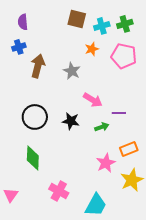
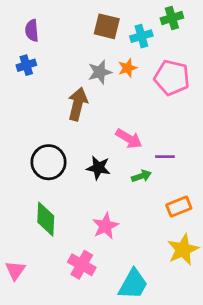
green cross: (125, 24) -> (172, 18), moved
brown arrow: (38, 66) -> (78, 104), moved
gray star: (72, 71) -> (100, 72), moved, turned 30
pink star: (106, 163) -> (105, 226), moved

